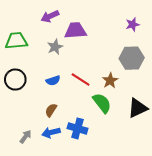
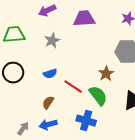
purple trapezoid: (75, 31) -> (84, 19), moved
red line: (81, 80) -> (73, 87), moved
blue cross: (77, 128) -> (86, 121), moved

